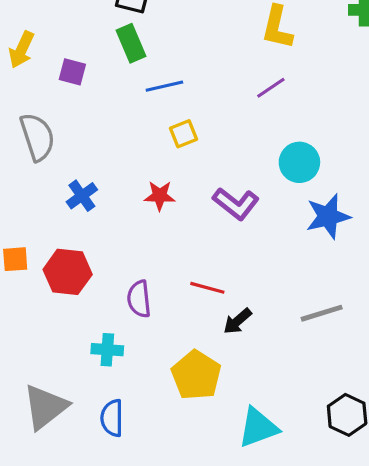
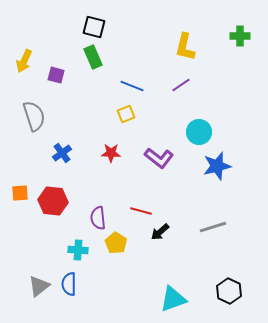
blue line: (164, 86) -> (132, 86), moved, turned 35
yellow pentagon: (196, 375) -> (116, 243), moved, size x0.7
gray triangle: (45, 407) -> (39, 286), size x0.7
blue semicircle: (112, 418) -> (69, 284), moved

